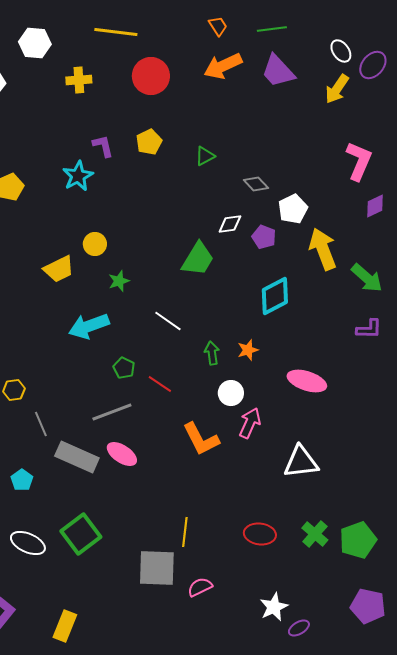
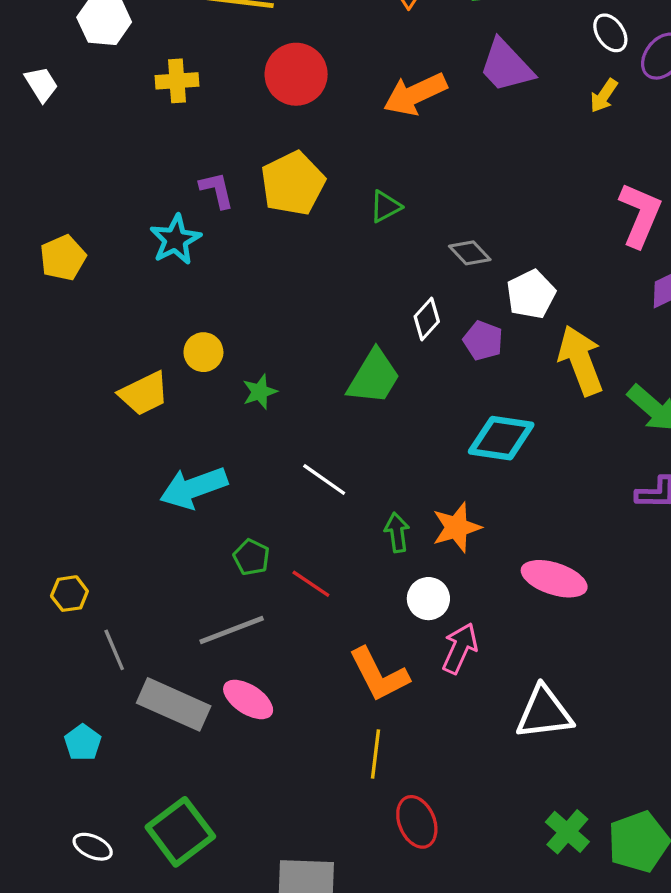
orange arrow: (223, 66) -> (415, 94), moved
yellow arrow: (337, 89) -> (604, 96), size x0.7
yellow pentagon: (149, 142) -> (293, 183), size x1.5
white diamond: (230, 224) -> (427, 319), turned -40
green star: (119, 281) -> (260, 392), moved
cyan diamond: (275, 296) -> (501, 438), turned 36
orange star: (248, 350) -> (457, 527), size x1.4
yellow line: (185, 532) -> (375, 754), moved
red ellipse: (260, 534) -> (417, 822), moved, turned 60
white ellipse: (28, 543) -> (93, 847), size x0.7

